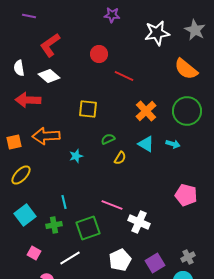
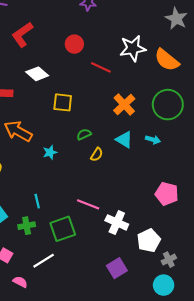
white star: (157, 33) -> (133, 48), moved
white diamond: (49, 76) -> (37, 74), moved
orange arrow: (46, 136) -> (18, 131), turned 32
white pentagon: (120, 260) -> (149, 240), moved
purple square: (155, 263) -> (117, 268), moved

